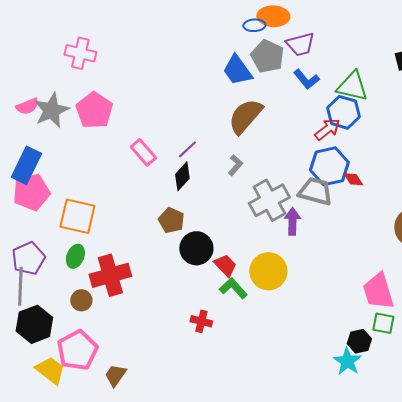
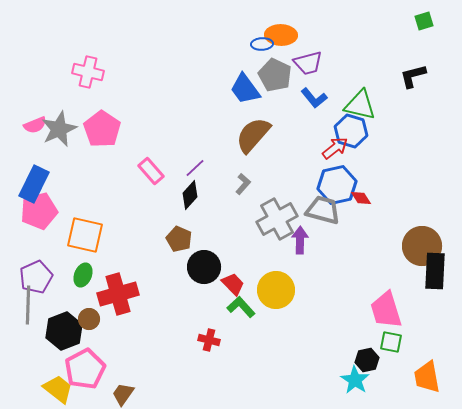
black hexagon: (34, 324) -> (64, 331), moved

